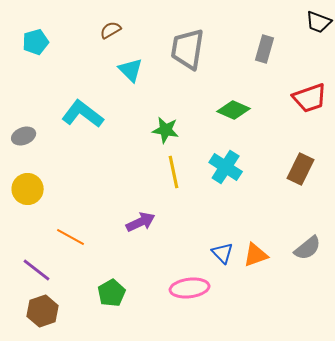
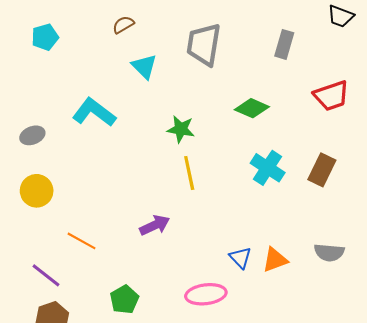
cyan cross: (226, 167) -> (268, 168), moved
gray semicircle: (308, 248) -> (329, 252), turned 44

